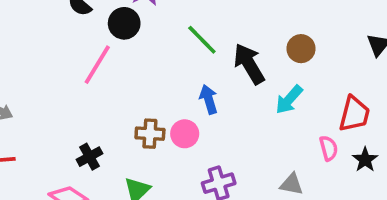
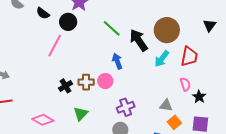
brown circle: (301, 49) -> (167, 30), size x1.6
red trapezoid: (354, 114) -> (189, 57), moved
black cross: (90, 157) -> (66, 86), moved
black star: (365, 160) -> (199, 97), moved

